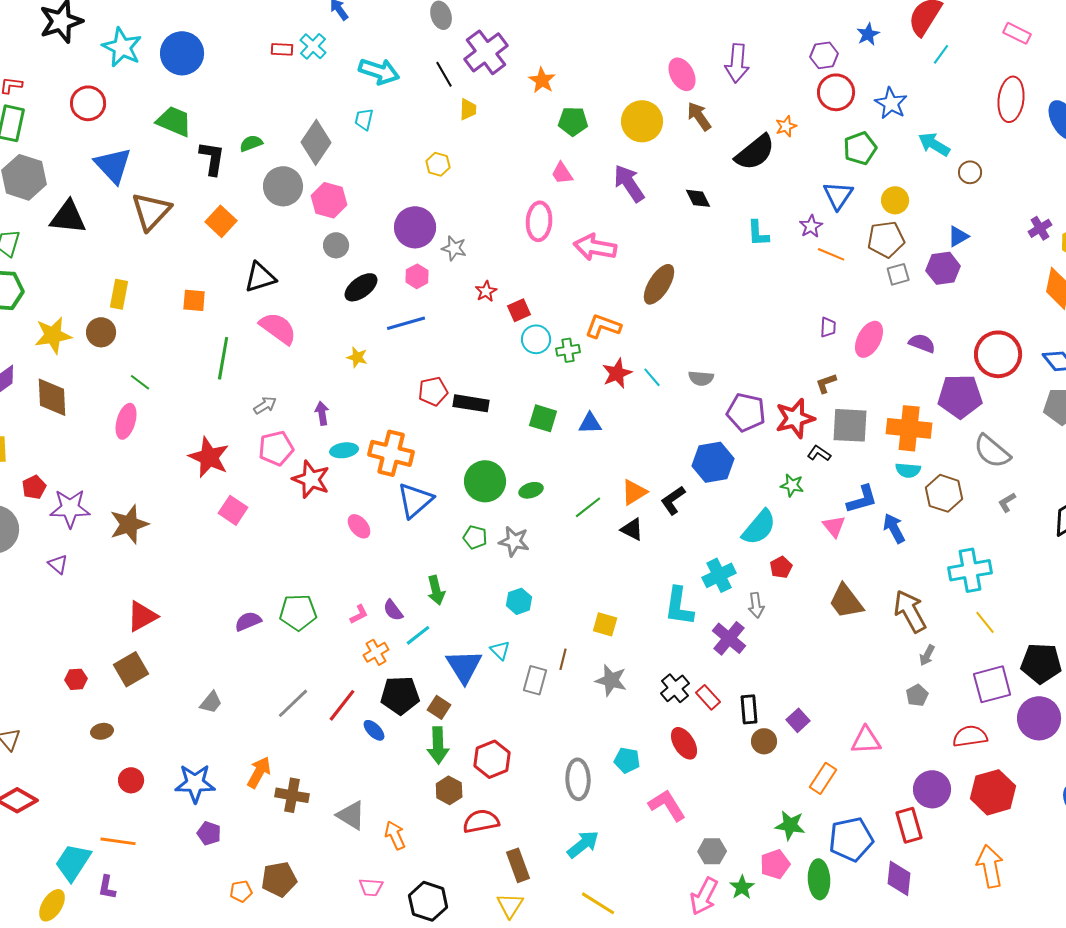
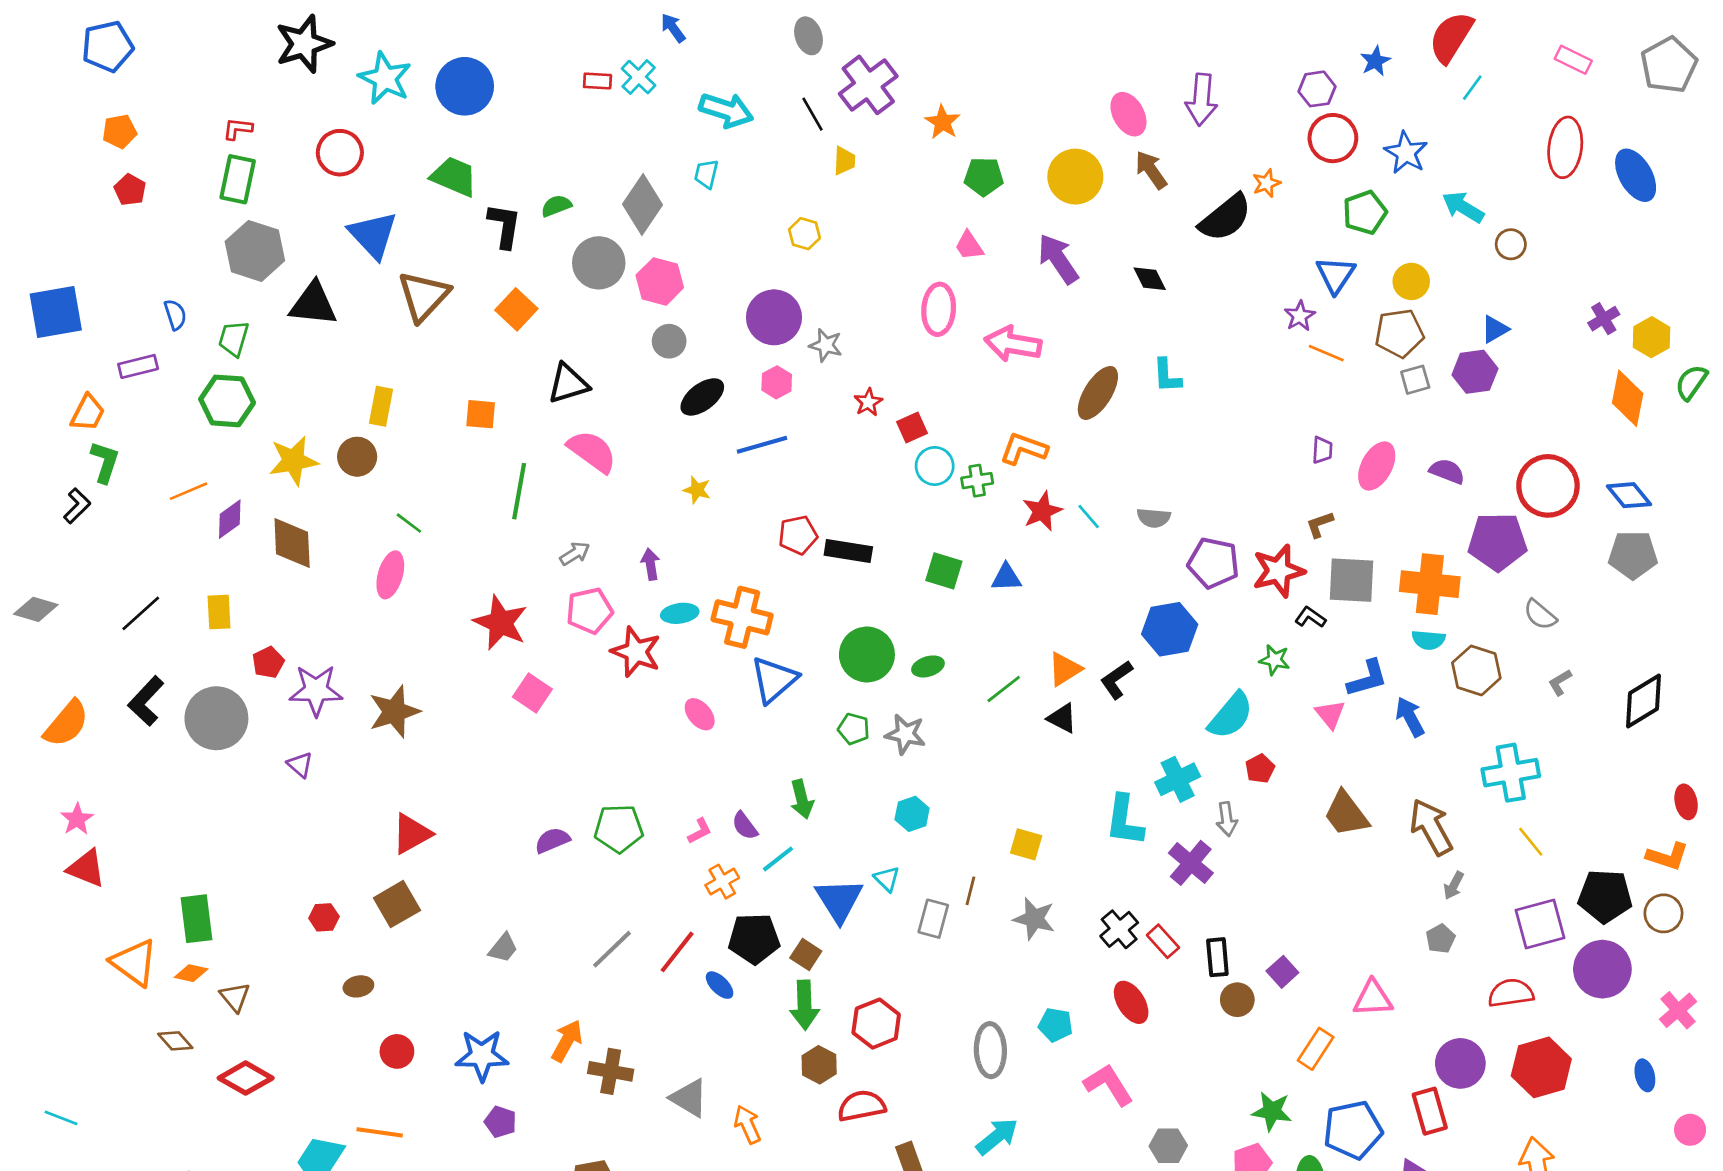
cyan L-shape: (758, 233) -> (1167, 376), moved
gray semicircle: (992, 451) -> (1540, 615), size x0.7

